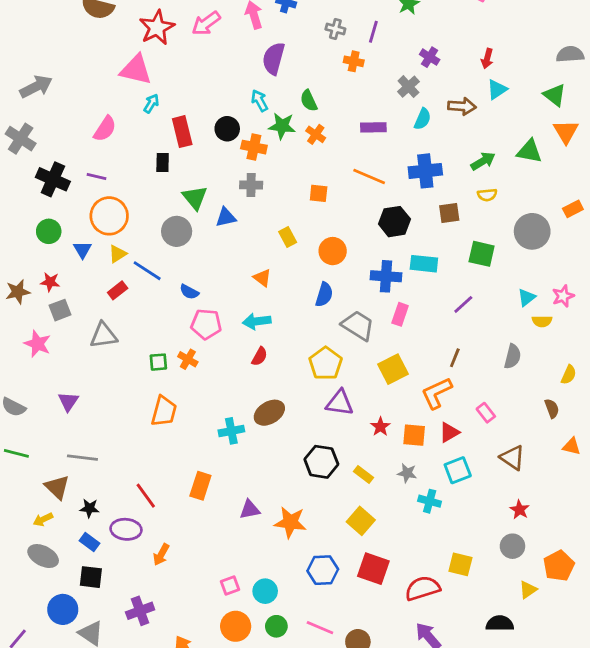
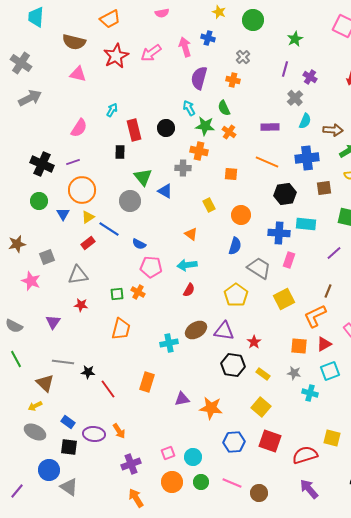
gray cross: (335, 29) -> (243, 57), turned 32
purple line: (373, 32) -> (285, 69), moved
orange cross: (354, 61) -> (233, 80), moved
pink triangle: (136, 70) -> (78, 74), moved, size x0.7
brown arrow: (462, 106) -> (333, 130), moved
gray cross: (21, 139) -> (21, 63), moved
orange cross: (254, 147) -> (199, 151), moved
purple line: (96, 177) -> (73, 162), turned -32
blue triangle: (226, 217) -> (165, 191), turned 42
red star: (50, 282) -> (81, 305), moved
purple triangle: (340, 403) -> (224, 331), moved
red star: (380, 427) -> (254, 342), moved
green line: (16, 453) -> (16, 359), turned 48
black star: (89, 508) -> (88, 372), moved
purple ellipse: (126, 529) -> (94, 434), moved
orange arrow: (161, 555) -> (119, 431), turned -63
purple cross: (140, 611) -> (131, 464), moved

